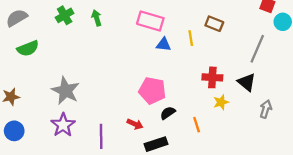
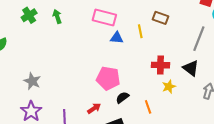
gray star: (66, 91) -> (32, 81), size x0.7
red arrow: (135, 124) -> (94, 108), turned -56

